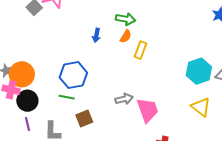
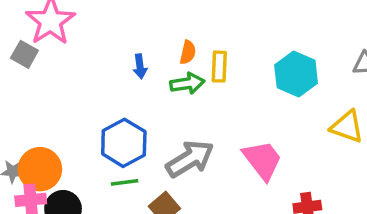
green arrow: (126, 19) -> (187, 83), moved
cyan hexagon: (199, 71) -> (296, 74), moved
gray arrow: (124, 99) -> (190, 159), moved, size x1.6

